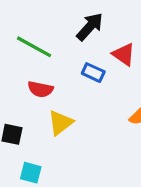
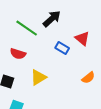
black arrow: (90, 27) -> (52, 19), moved
red semicircle: (40, 89) -> (18, 54), moved

